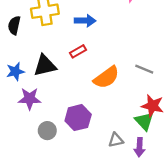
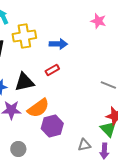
orange semicircle: (106, 77) -> (38, 108), moved
gray circle: (47, 131) -> (18, 149), moved

